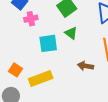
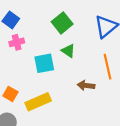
pink cross: (31, 19) -> (17, 42), moved

